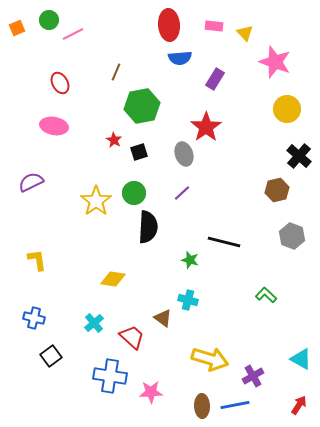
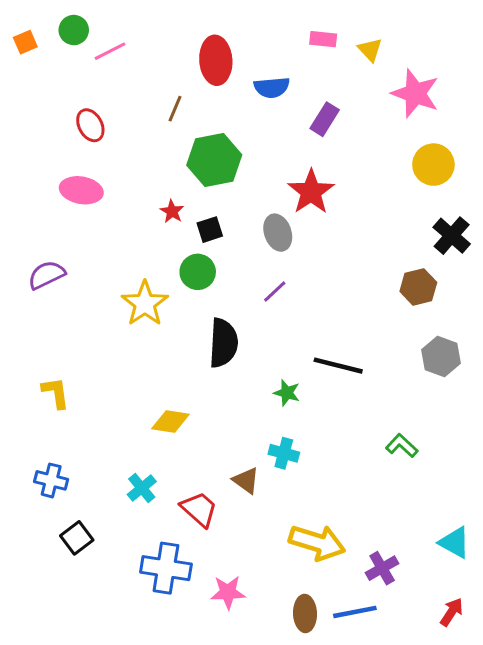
red ellipse: (169, 25) -> (216, 60), moved
green circle: (134, 193) -> (198, 272), moved

